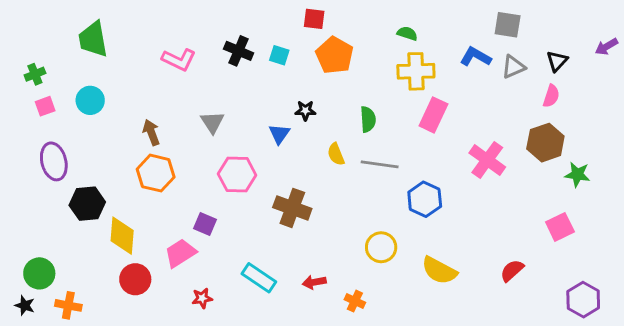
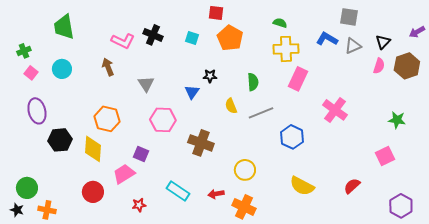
black cross: (239, 51) -> (153, 35), moved
pink square: (45, 106) -> (31, 73), turned -32
brown arrow: (151, 132) -> (108, 67), moved
brown hexagon: (545, 143) -> (407, 66), moved
gray line: (380, 164) -> (261, 113), turned -30
yellow diamond: (122, 236) -> (93, 149), moved
yellow circle: (381, 247) -> (245, 170), moved
orange cross: (355, 301) -> (244, 207), size x1.6

